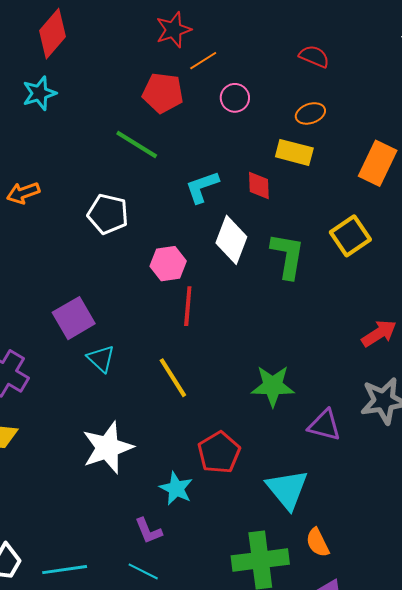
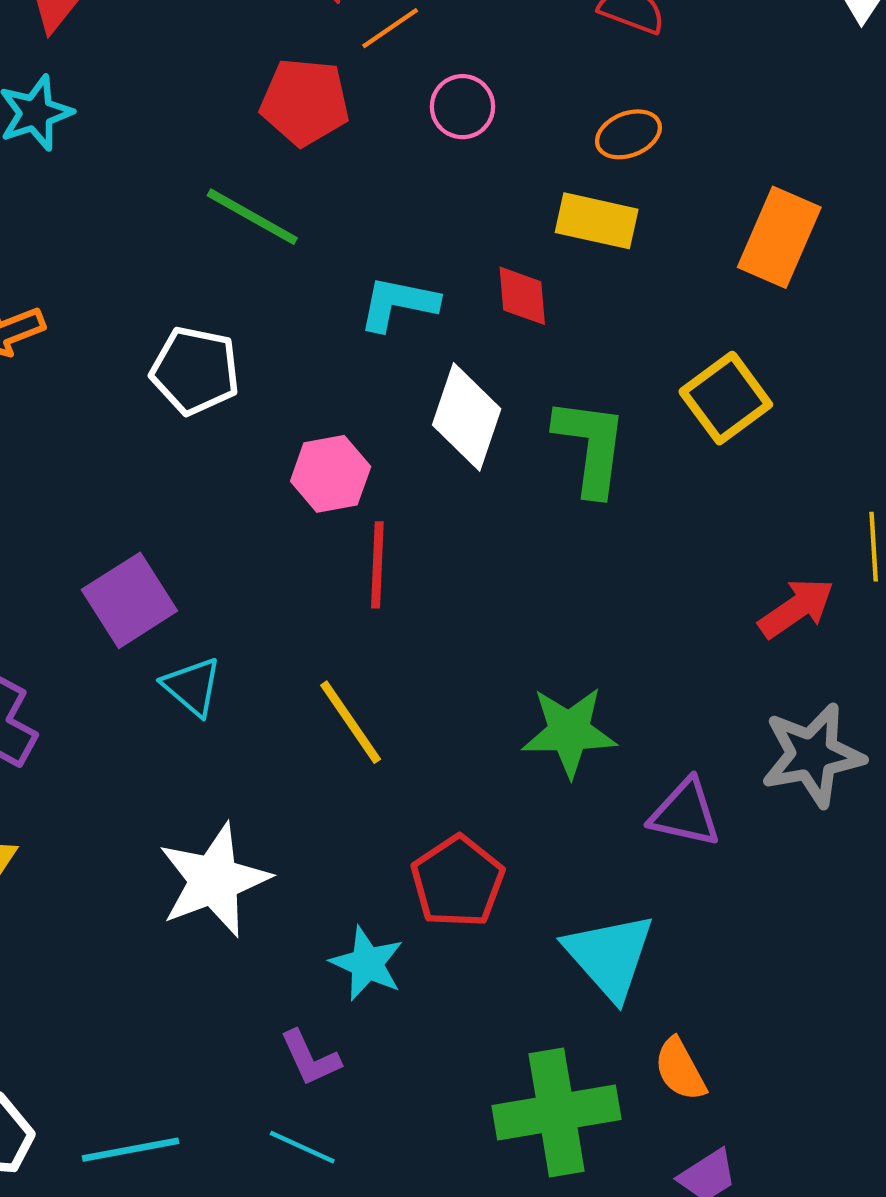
cyan L-shape: (202, 187) -> (398, 304), turned 33

